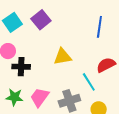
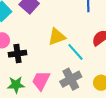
cyan line: (89, 82) -> (76, 52), moved

